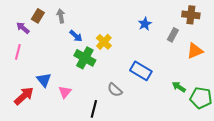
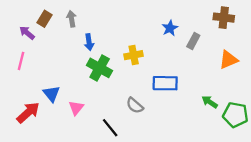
gray rectangle: (173, 35) -> (193, 41), moved
blue arrow: (76, 36) -> (89, 42), turned 40
yellow cross: (104, 42) -> (134, 55), moved, turned 35
blue rectangle: (141, 71) -> (165, 83), turned -30
black line: (94, 109) -> (110, 128), turned -54

